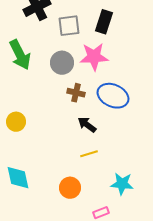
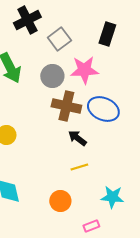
black rectangle: (104, 22) -> (107, 34), moved
gray square: (69, 26) -> (59, 39), turned -30
brown cross: (76, 93) -> (66, 106), size x1.6

